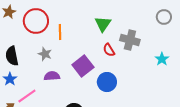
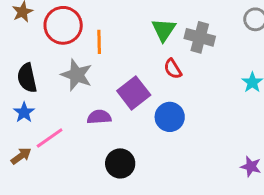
gray cross: (130, 40) -> (200, 37), moved
gray star: (45, 54) -> (77, 75), size x1.5
purple semicircle: (52, 76) -> (99, 117), moved

